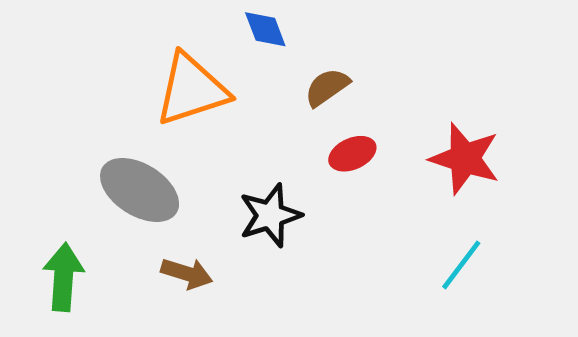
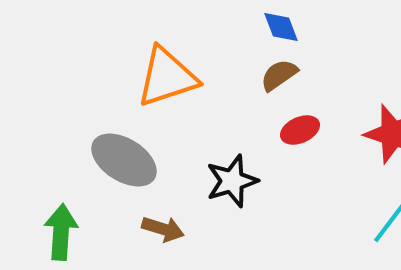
blue diamond: (265, 29) -> (281, 27), moved

